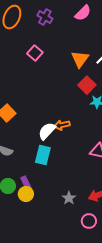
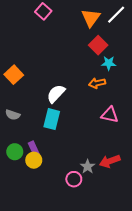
orange arrow: (62, 125) -> (97, 83), moved
gray star: (69, 198) -> (88, 166), moved
pink circle: (89, 221) -> (74, 179), moved

